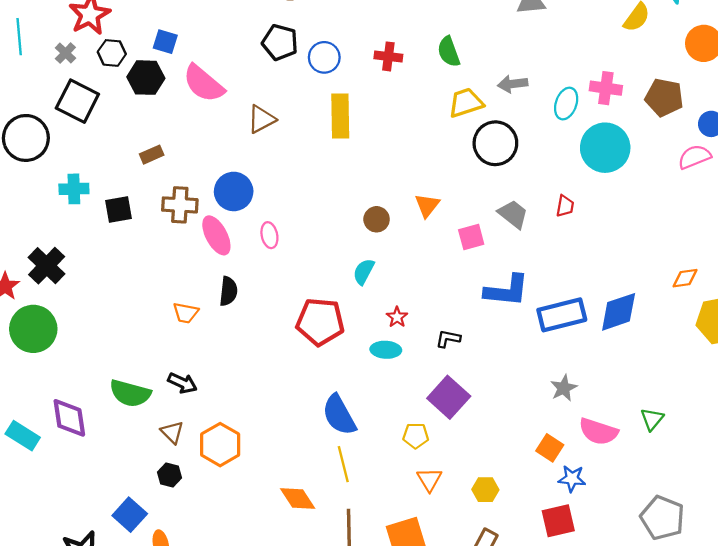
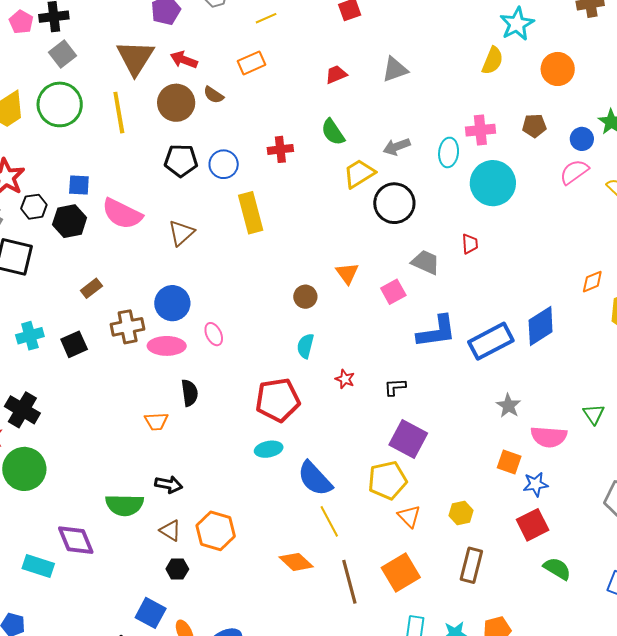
brown pentagon: (664, 97) -> (534, 126), size x0.7
pink ellipse: (216, 235) -> (167, 346), turned -48
cyan ellipse: (386, 350) -> (269, 449), moved
yellow pentagon: (416, 436) -> (387, 480), size x1.6

